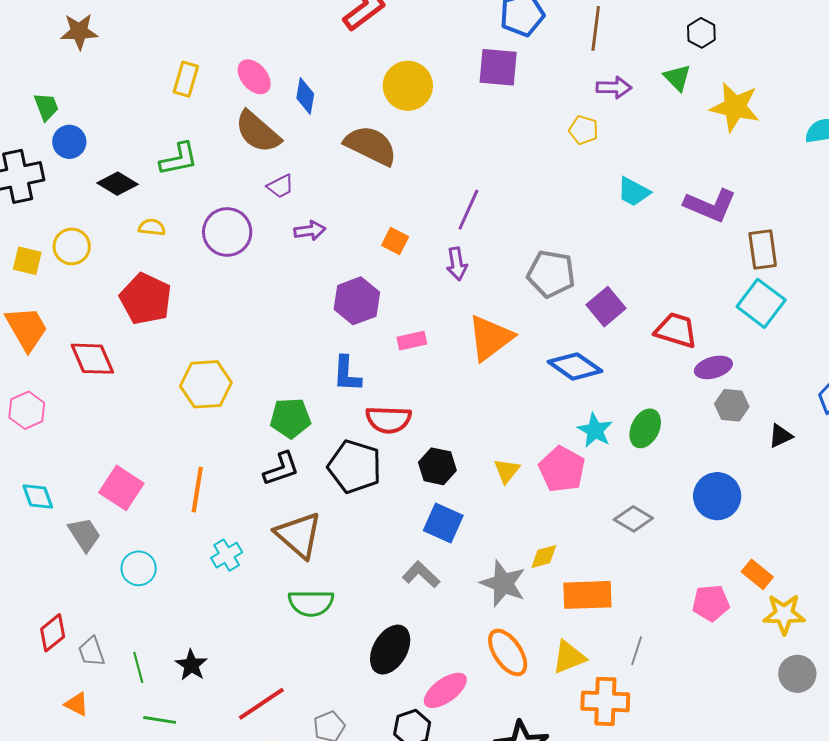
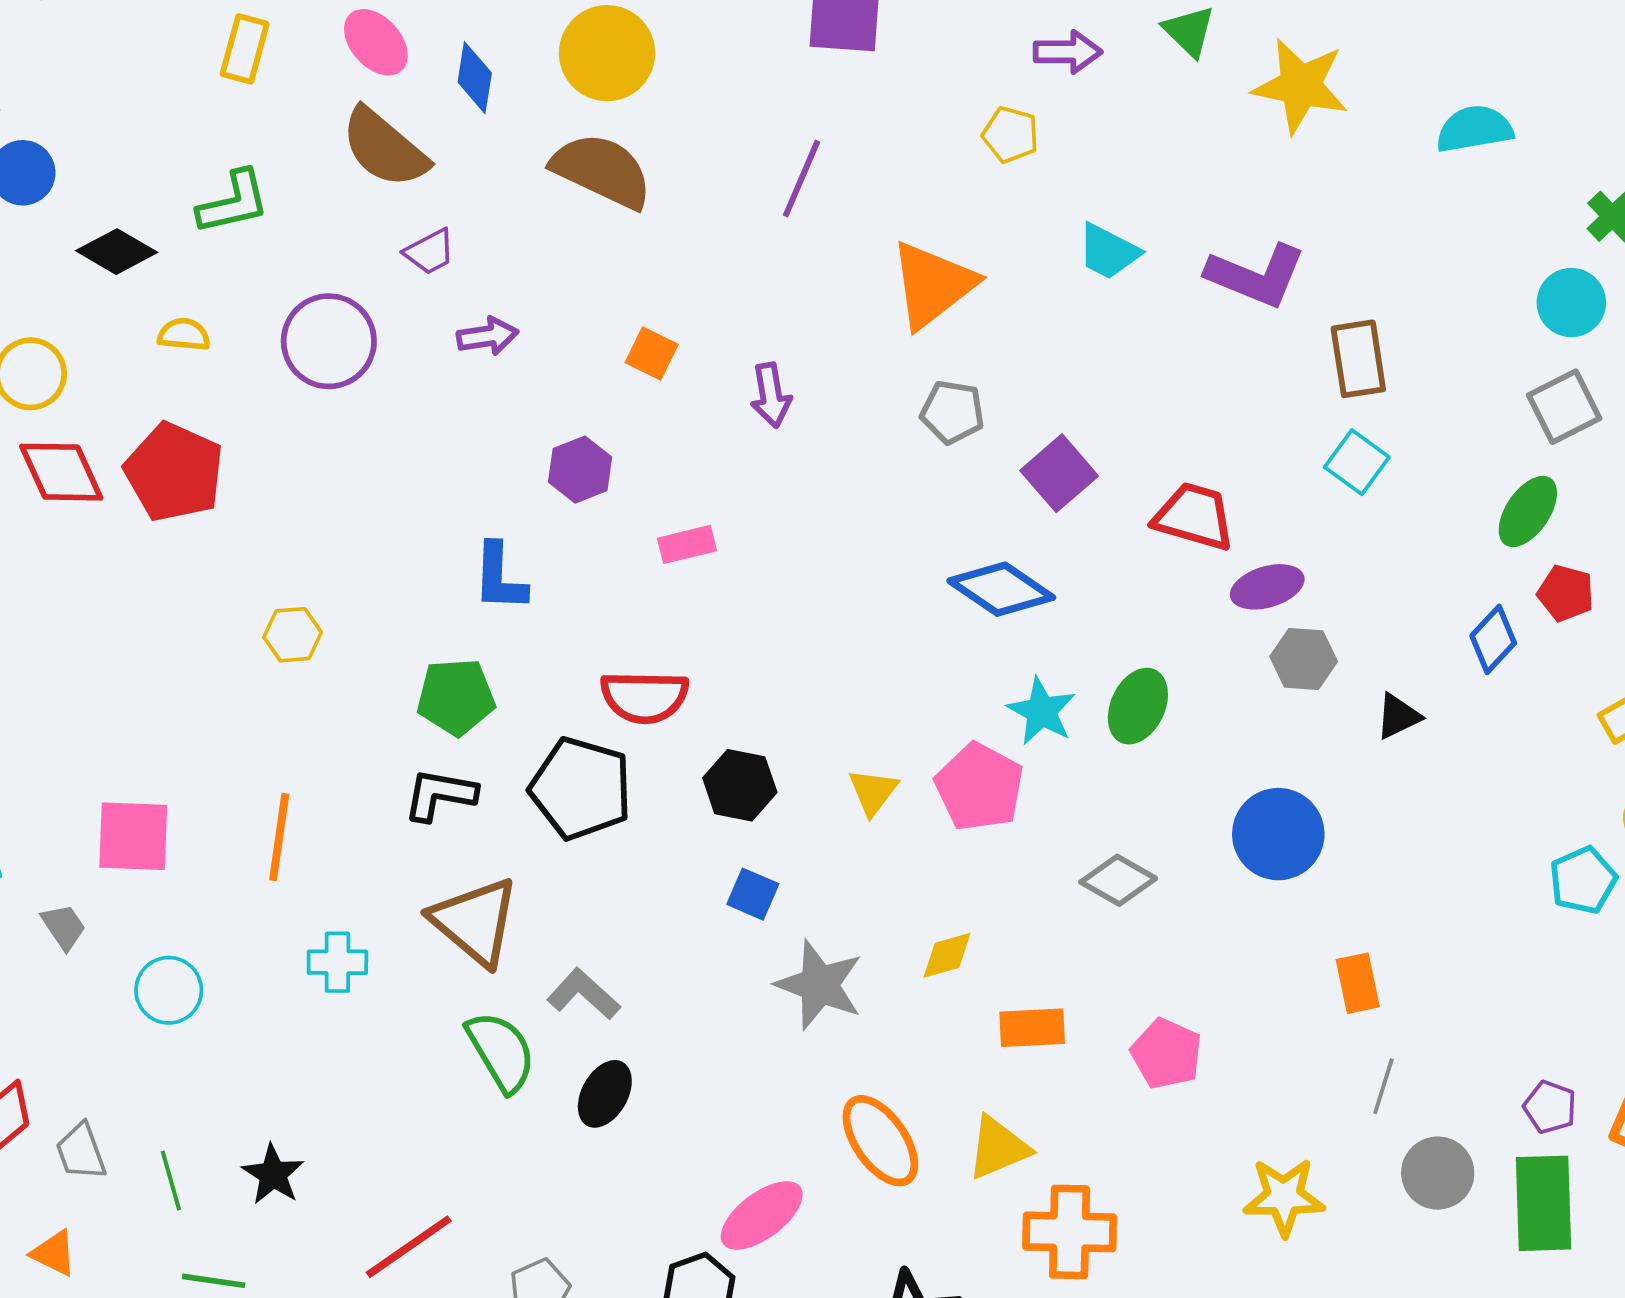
yellow circle: (408, 86) -> (607, 53), moved
purple line: (468, 210) -> (801, 179), moved
gray pentagon: (551, 274) -> (952, 412), size x0.7
purple hexagon: (357, 301) -> (580, 470), size x0.7
cyan square: (761, 303) -> (1357, 462), size x0.7
orange triangle: (490, 338) -> (933, 285), moved
red diamond: (92, 359) -> (61, 472), moved
blue L-shape: (347, 374) -> (500, 577), moved
yellow hexagon: (206, 384) -> (293, 635), size x0.6
black L-shape: (281, 469) -> (440, 795), turned -150
pink square: (121, 488) -> (133, 836), turned -30
blue square: (443, 523) -> (753, 894), size x0.7
gray trapezoid: (84, 534) -> (64, 927), size x0.7
cyan cross: (227, 555) -> (337, 962), turned 32
orange rectangle: (757, 574) -> (1358, 983), turned 40
gray L-shape: (421, 575) -> (584, 994), moved
gray star: (503, 583) -> (819, 985), moved
orange rectangle: (587, 595) -> (1032, 1028), size x0.7
green semicircle: (311, 603) -> (501, 1052), turned -120
pink pentagon: (711, 603) -> (1166, 1054), moved, turned 30
yellow star: (784, 614) -> (1284, 1197), moved
black ellipse: (390, 650) -> (605, 1094), moved, size x0.7
gray line: (637, 651) -> (1383, 1086), moved

